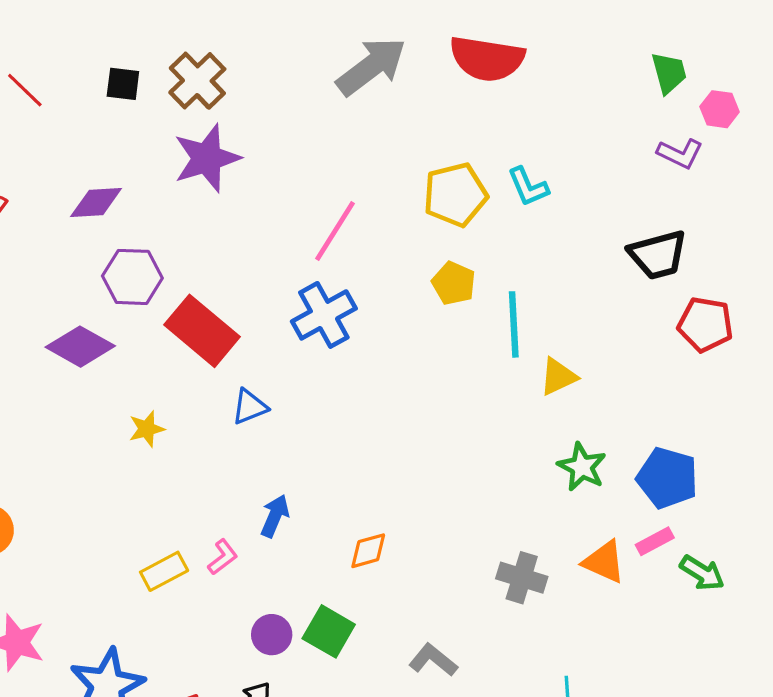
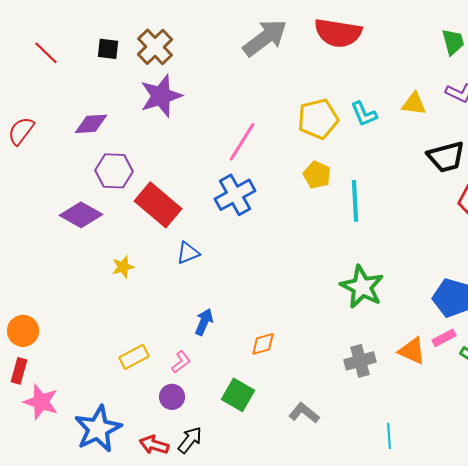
yellow triangle: (558, 377) -> (414, 104), moved, turned 32
green star: (582, 467) -> (362, 287), moved, size x1.4
pink L-shape: (223, 557) -> (181, 362), moved
gray cross: (522, 578) -> (360, 361), turned -32
purple circle: (272, 635) -> (172, 397), moved

